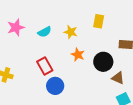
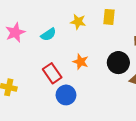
yellow star: (71, 32) -> (78, 22), moved
orange star: (78, 55) -> (81, 62), moved

